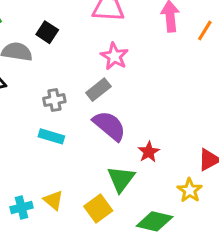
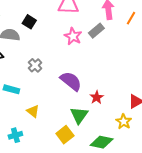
gray rectangle: (98, 90) -> (96, 31), moved
gray cross: (54, 100) -> (35, 65), turned -32
cyan rectangle: (51, 136) -> (11, 89), moved
yellow triangle: (53, 200) -> (33, 111), moved

